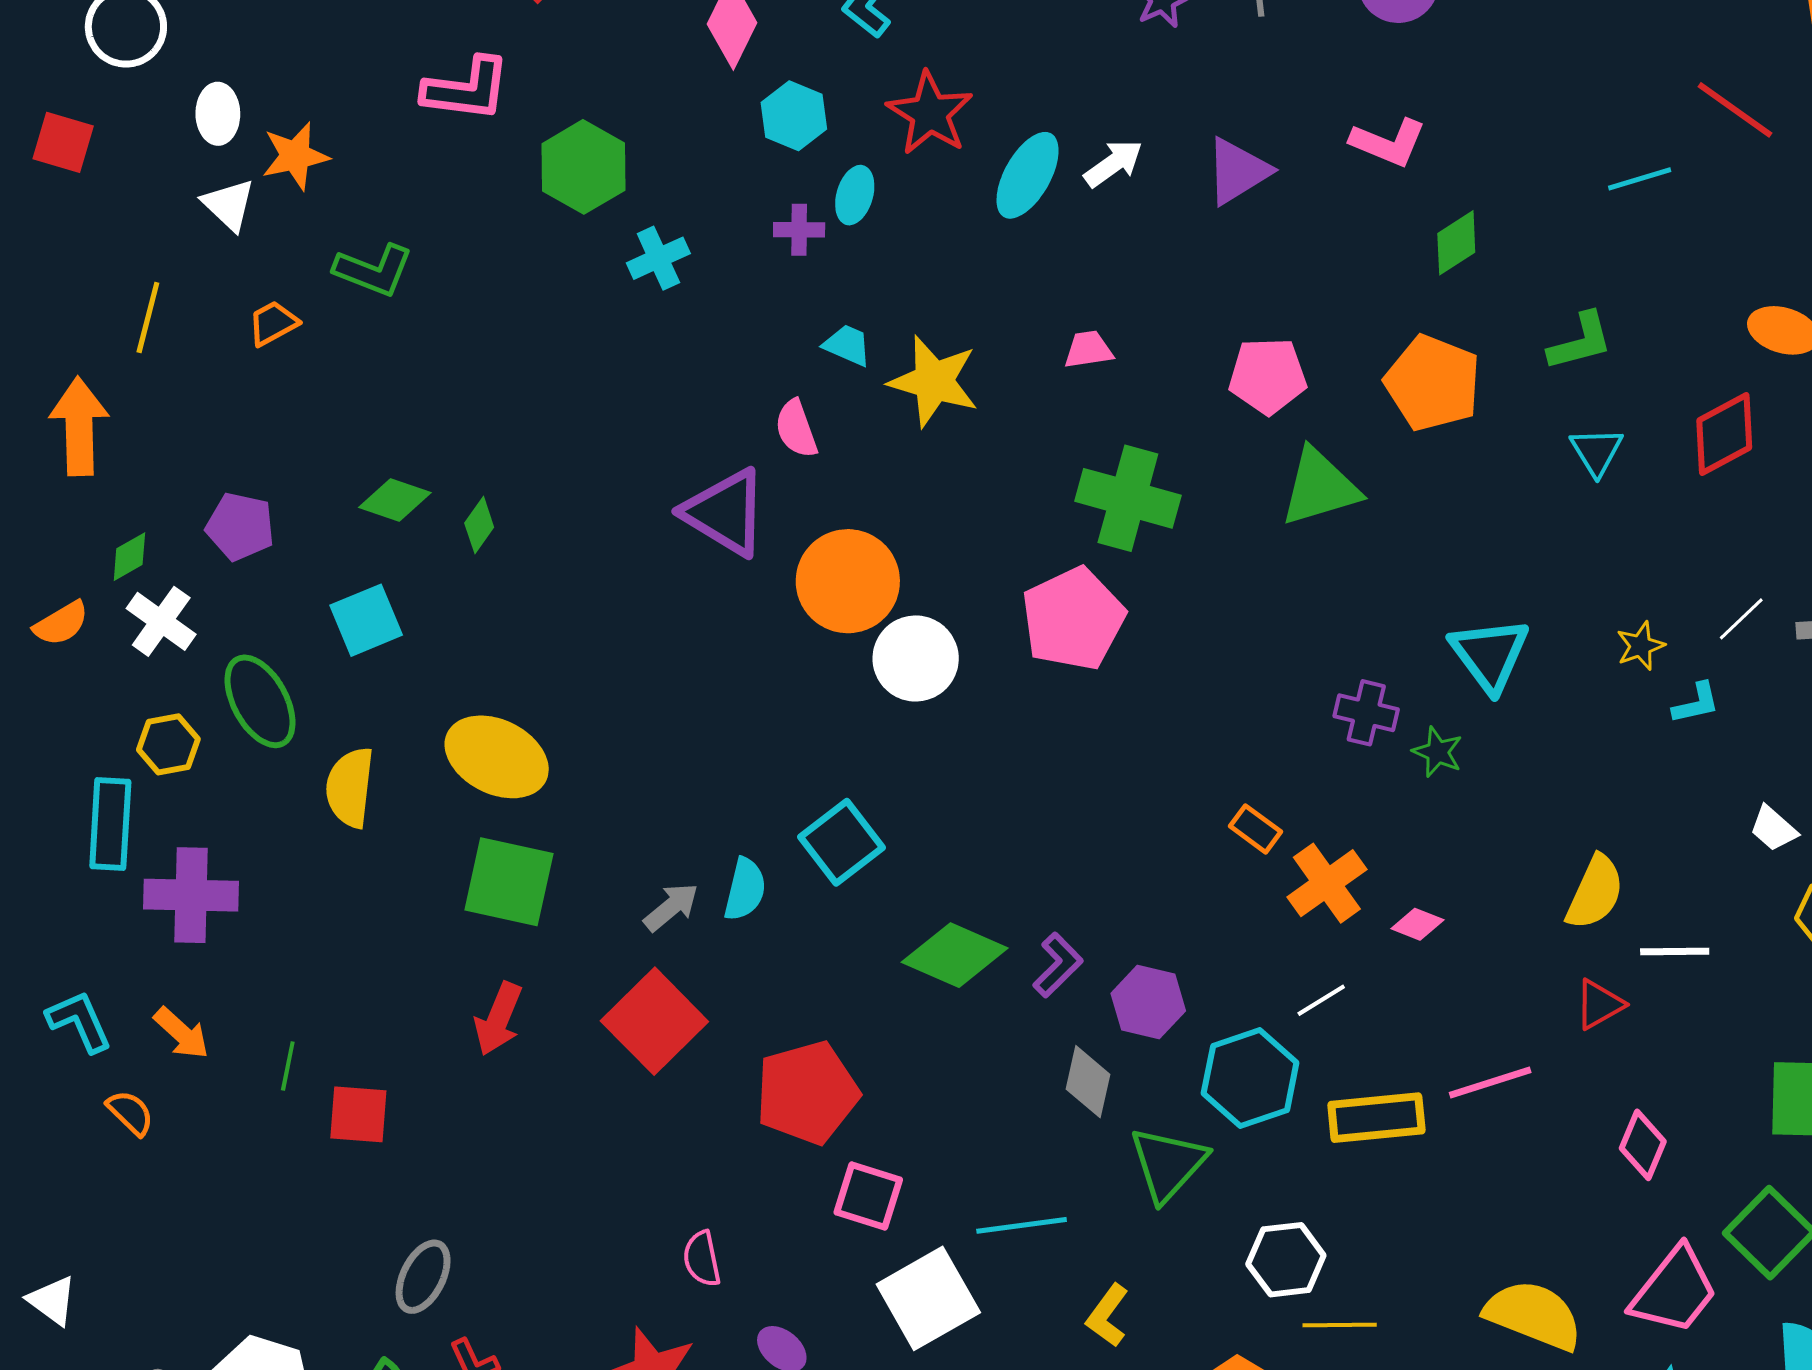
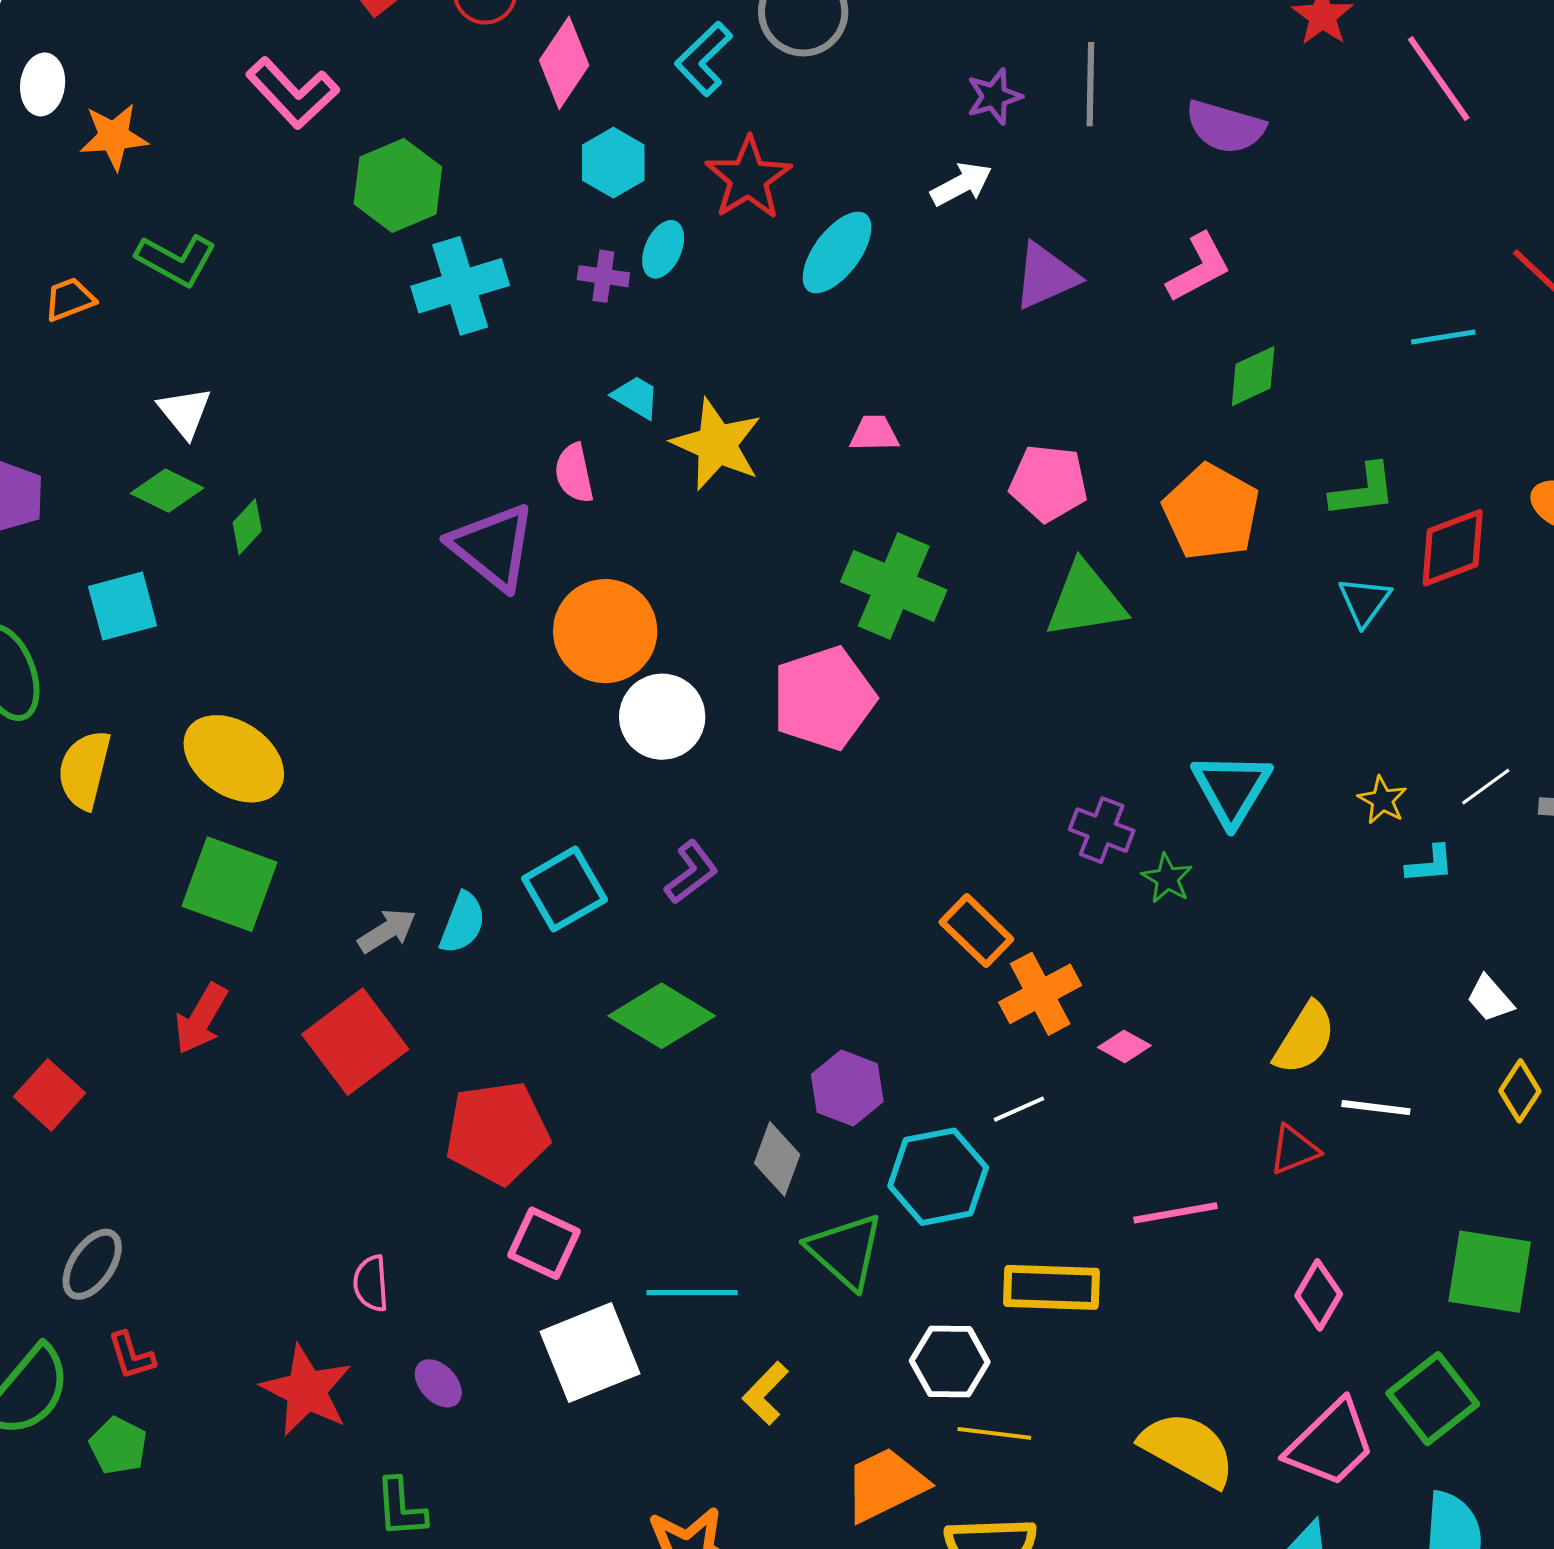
pink L-shape: (467, 89) -> (292, 93), turned 32
pink L-shape: (1388, 143) -> (1199, 268), turned -58
white arrow: (1113, 163) -> (961, 184), moved
white triangle: (229, 205) -> (185, 412), moved
cyan cross: (658, 258) -> (460, 286), size x1.5
red diamond: (1724, 434) -> (1453, 548), moved
yellow star: (1641, 646) -> (1382, 800), turned -30
orange rectangle: (1255, 829) -> (976, 931), size x1.4
purple L-shape: (1058, 965) -> (691, 872), moved
red square: (358, 1114) -> (50, 1095), turned 30
yellow rectangle: (1376, 1118) -> (1052, 1287), moved
green triangle: (1168, 1164) -> (845, 1251), turned -38

